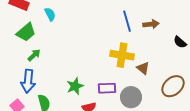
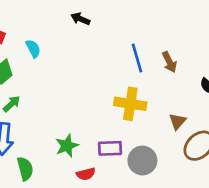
brown arrow: (151, 24) -> (169, 62), turned 70
brown triangle: (143, 68) -> (177, 121), moved, turned 32

